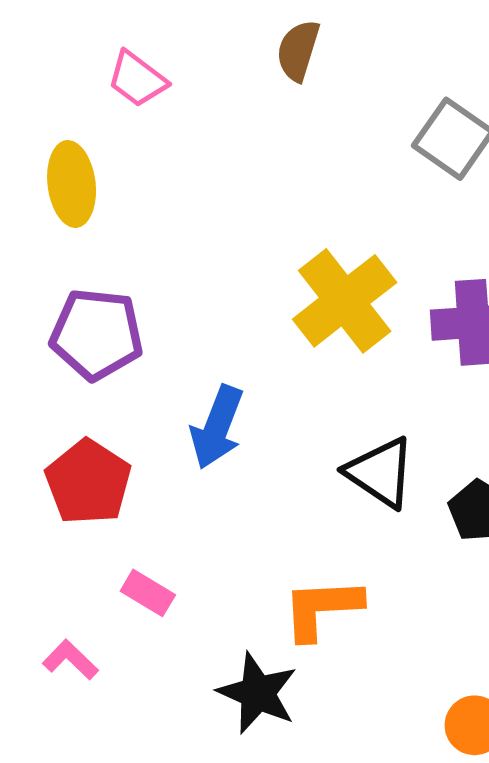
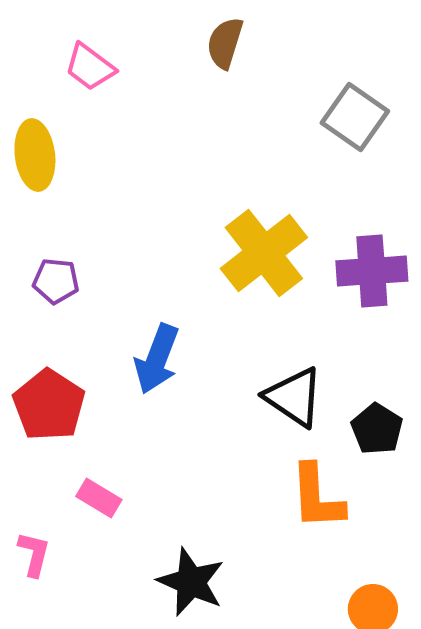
purple pentagon: (97, 334) -> (56, 281), size x0.6
orange L-shape: (322, 608) -> (317, 497), moved, turned -90
pink L-shape: (70, 660) -> (34, 554), turned 60

